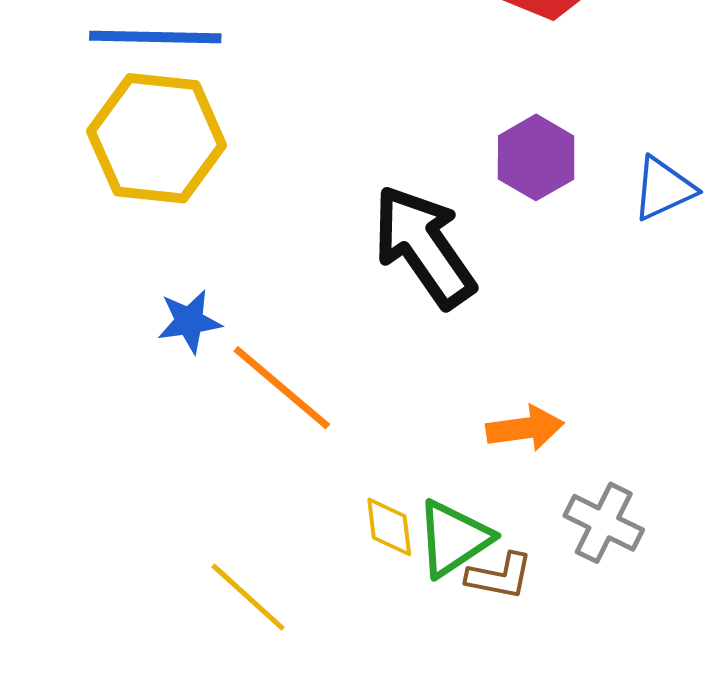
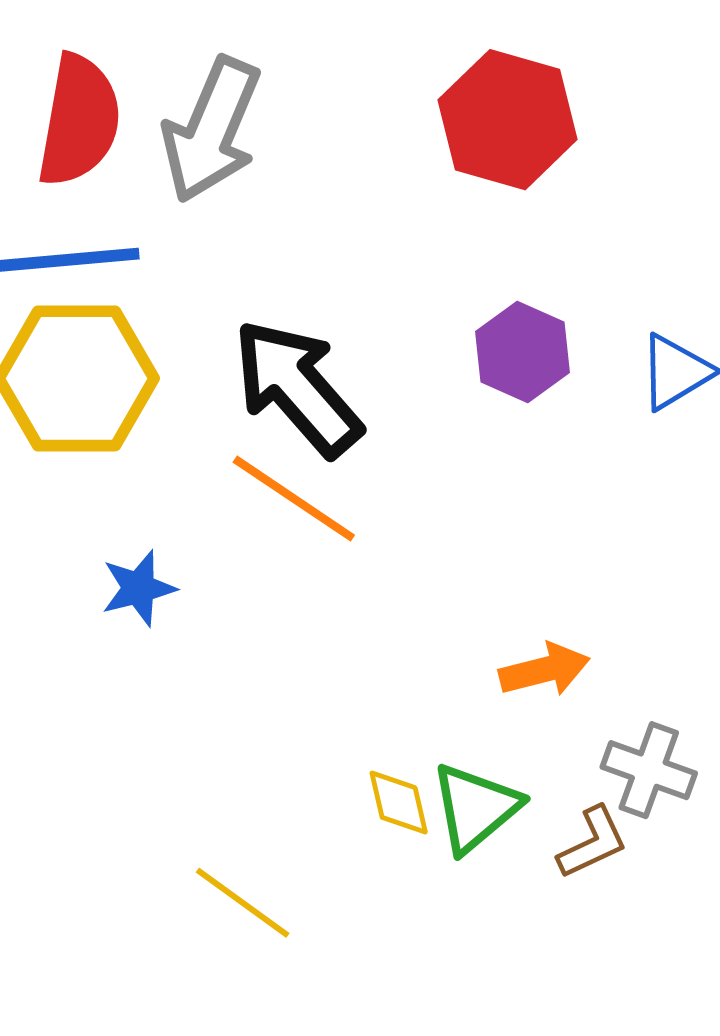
black arrow: (424, 246) -> (297, 388), moved
orange line: (282, 388) -> (294, 499), moved
brown L-shape: (500, 576) -> (593, 843), moved, turned -30

